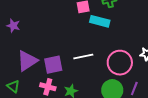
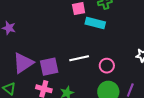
pink circle: (120, 63) -> (107, 66), moved, size x0.6

